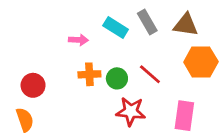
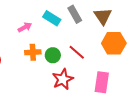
brown triangle: (186, 25) -> (103, 16), turned 48
pink arrow: (78, 40) -> (25, 27), turned -32
red star: (131, 111) -> (63, 79), turned -30

